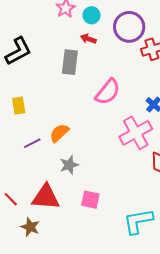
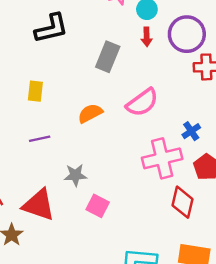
red arrow: (88, 39) -> (147, 37), moved, turned -126
orange semicircle: (59, 133) -> (90, 113), moved
pink square: (90, 200) -> (98, 206), moved

